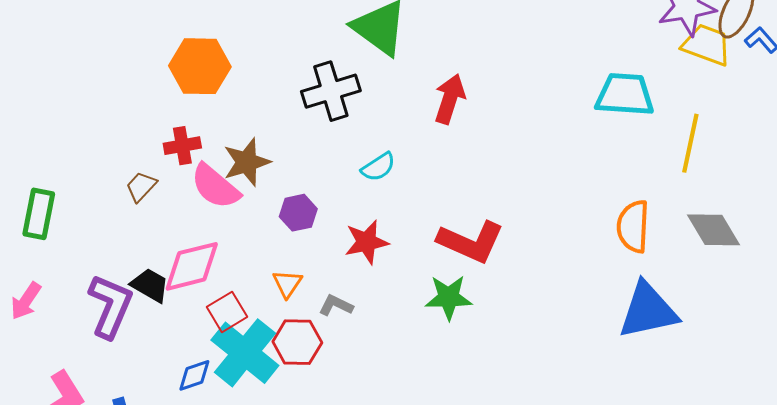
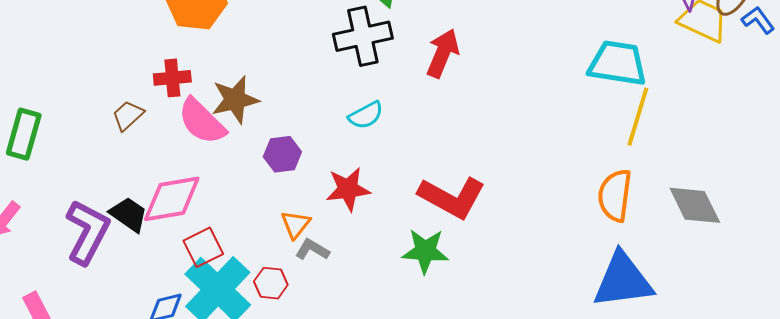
black cross: (331, 91) -> (363, 36), moved
yellow line: (690, 143) -> (638, 117), moved
orange triangle: (287, 284) -> (296, 224), moved
red hexagon: (297, 342) -> (271, 283), size x0.7

